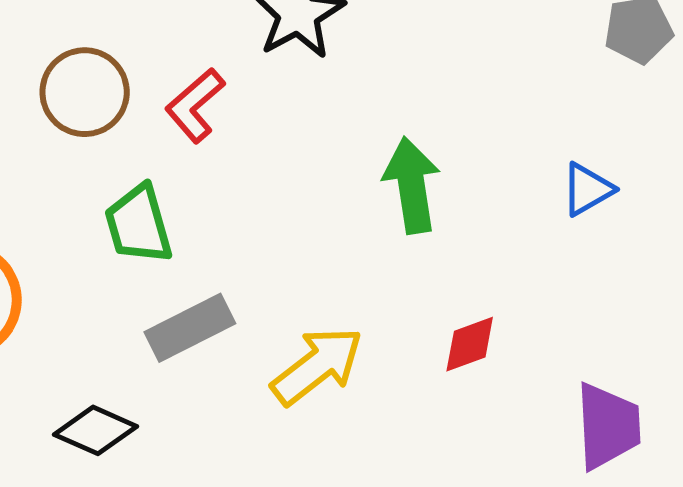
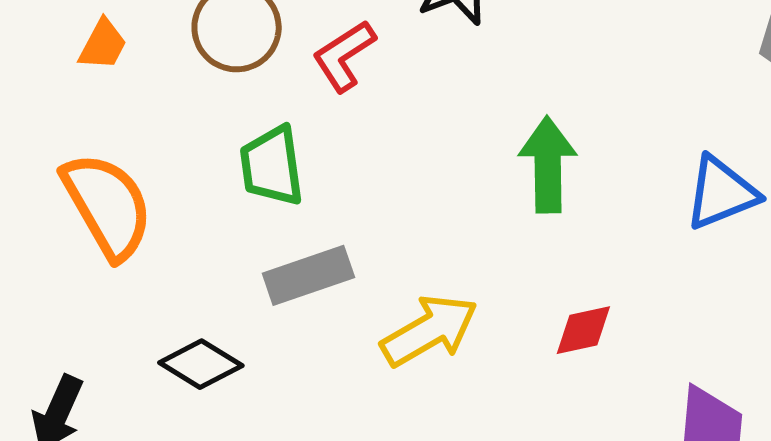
blue triangle: (587, 189) -> (721, 193), size x1.4

